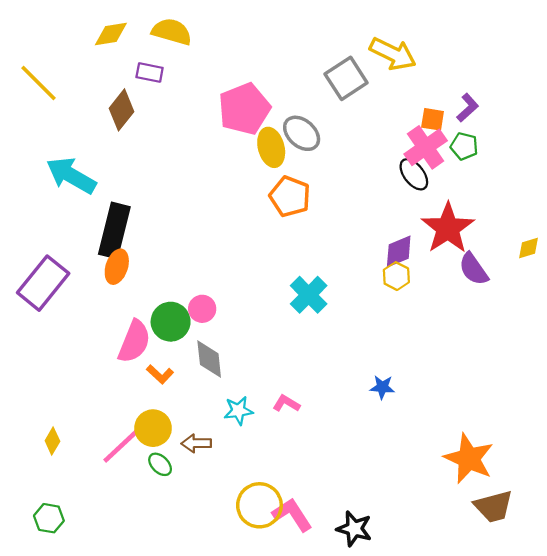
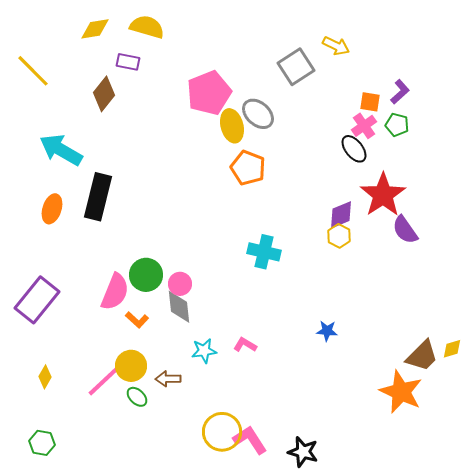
yellow arrow: (393, 54) -> (336, 46), size x0.7
pink cross: (426, 147) -> (364, 126), size x0.7
yellow diamond: (528, 248) -> (452, 349), moved
orange ellipse: (117, 267) -> (52, 209), moved
purple rectangle: (43, 283) -> (37, 300), moved
cyan cross: (309, 295) -> (264, 252), turned -32
pink circle: (202, 309) -> (180, 284), moved
brown trapezoid: (493, 506) -> (422, 356), moved, turned -30

